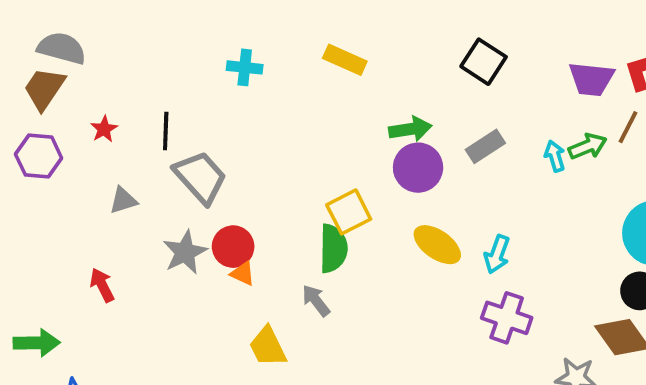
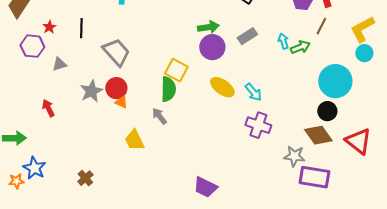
green arrow: (588, 146) -> (300, 47), moved
purple hexagon: (39, 156) -> (32, 46), moved
gray trapezoid: (200, 177) -> (116, 52), moved
yellow square: (349, 212) -> (176, 70), turned -35
cyan arrow: (497, 254) -> (253, 92), turned -60

